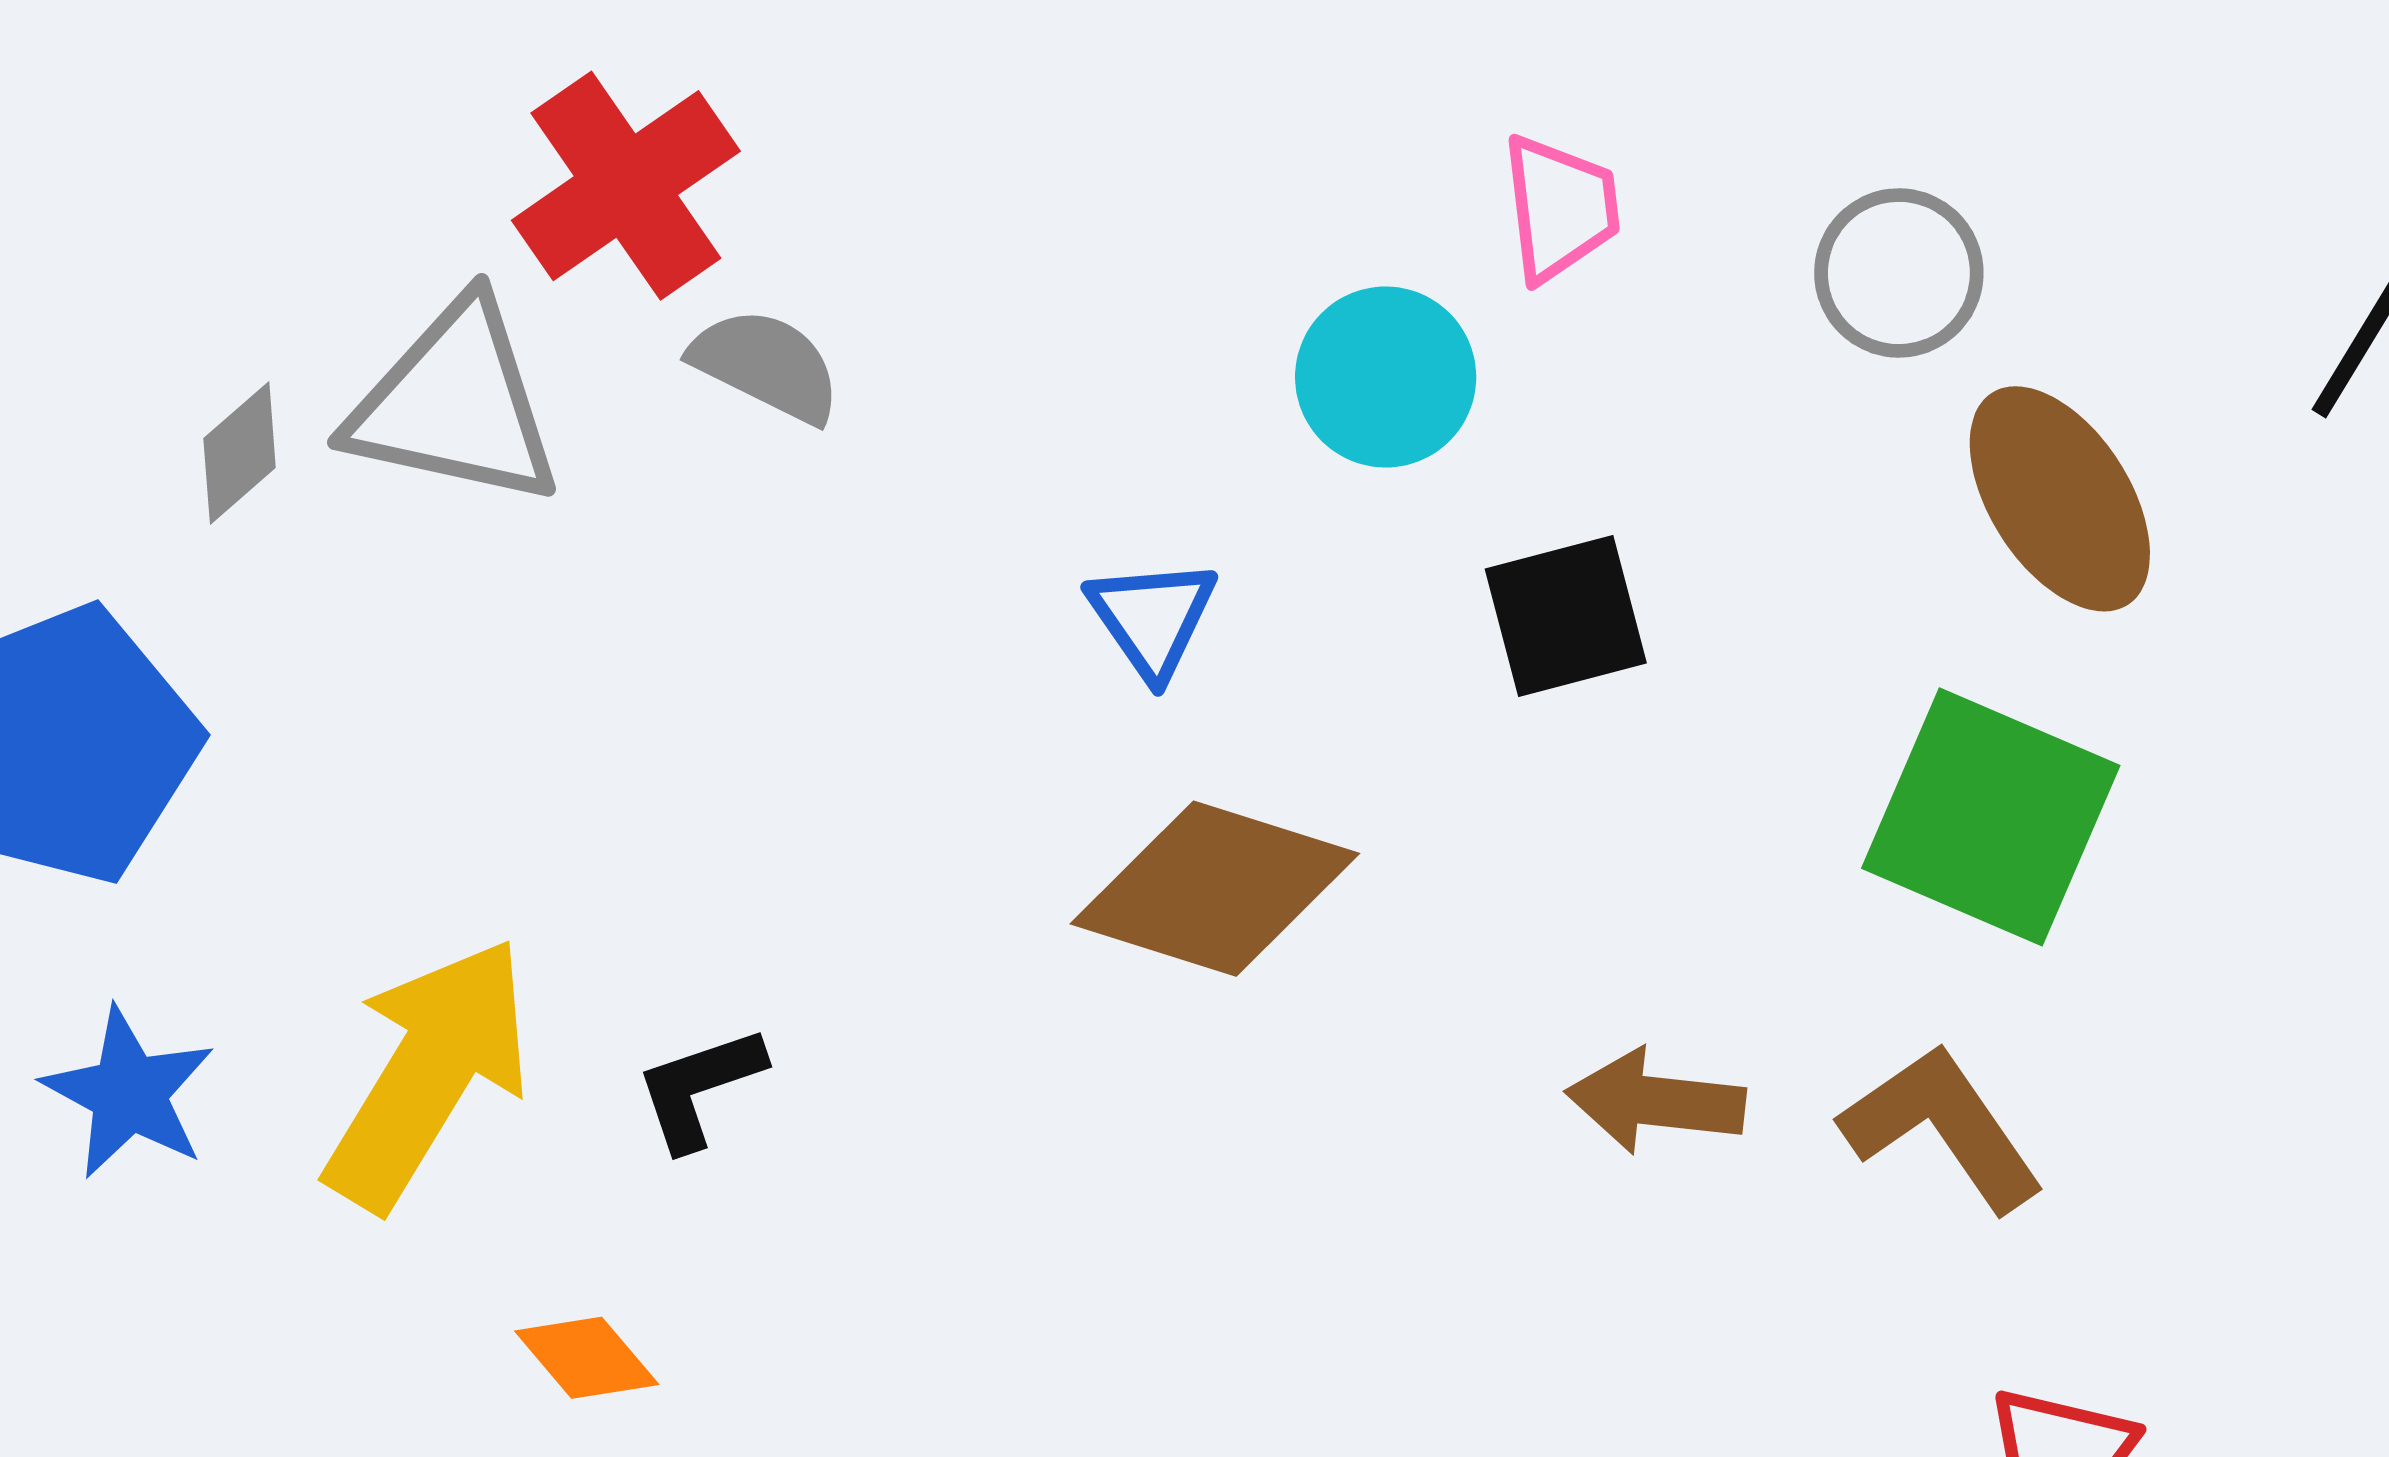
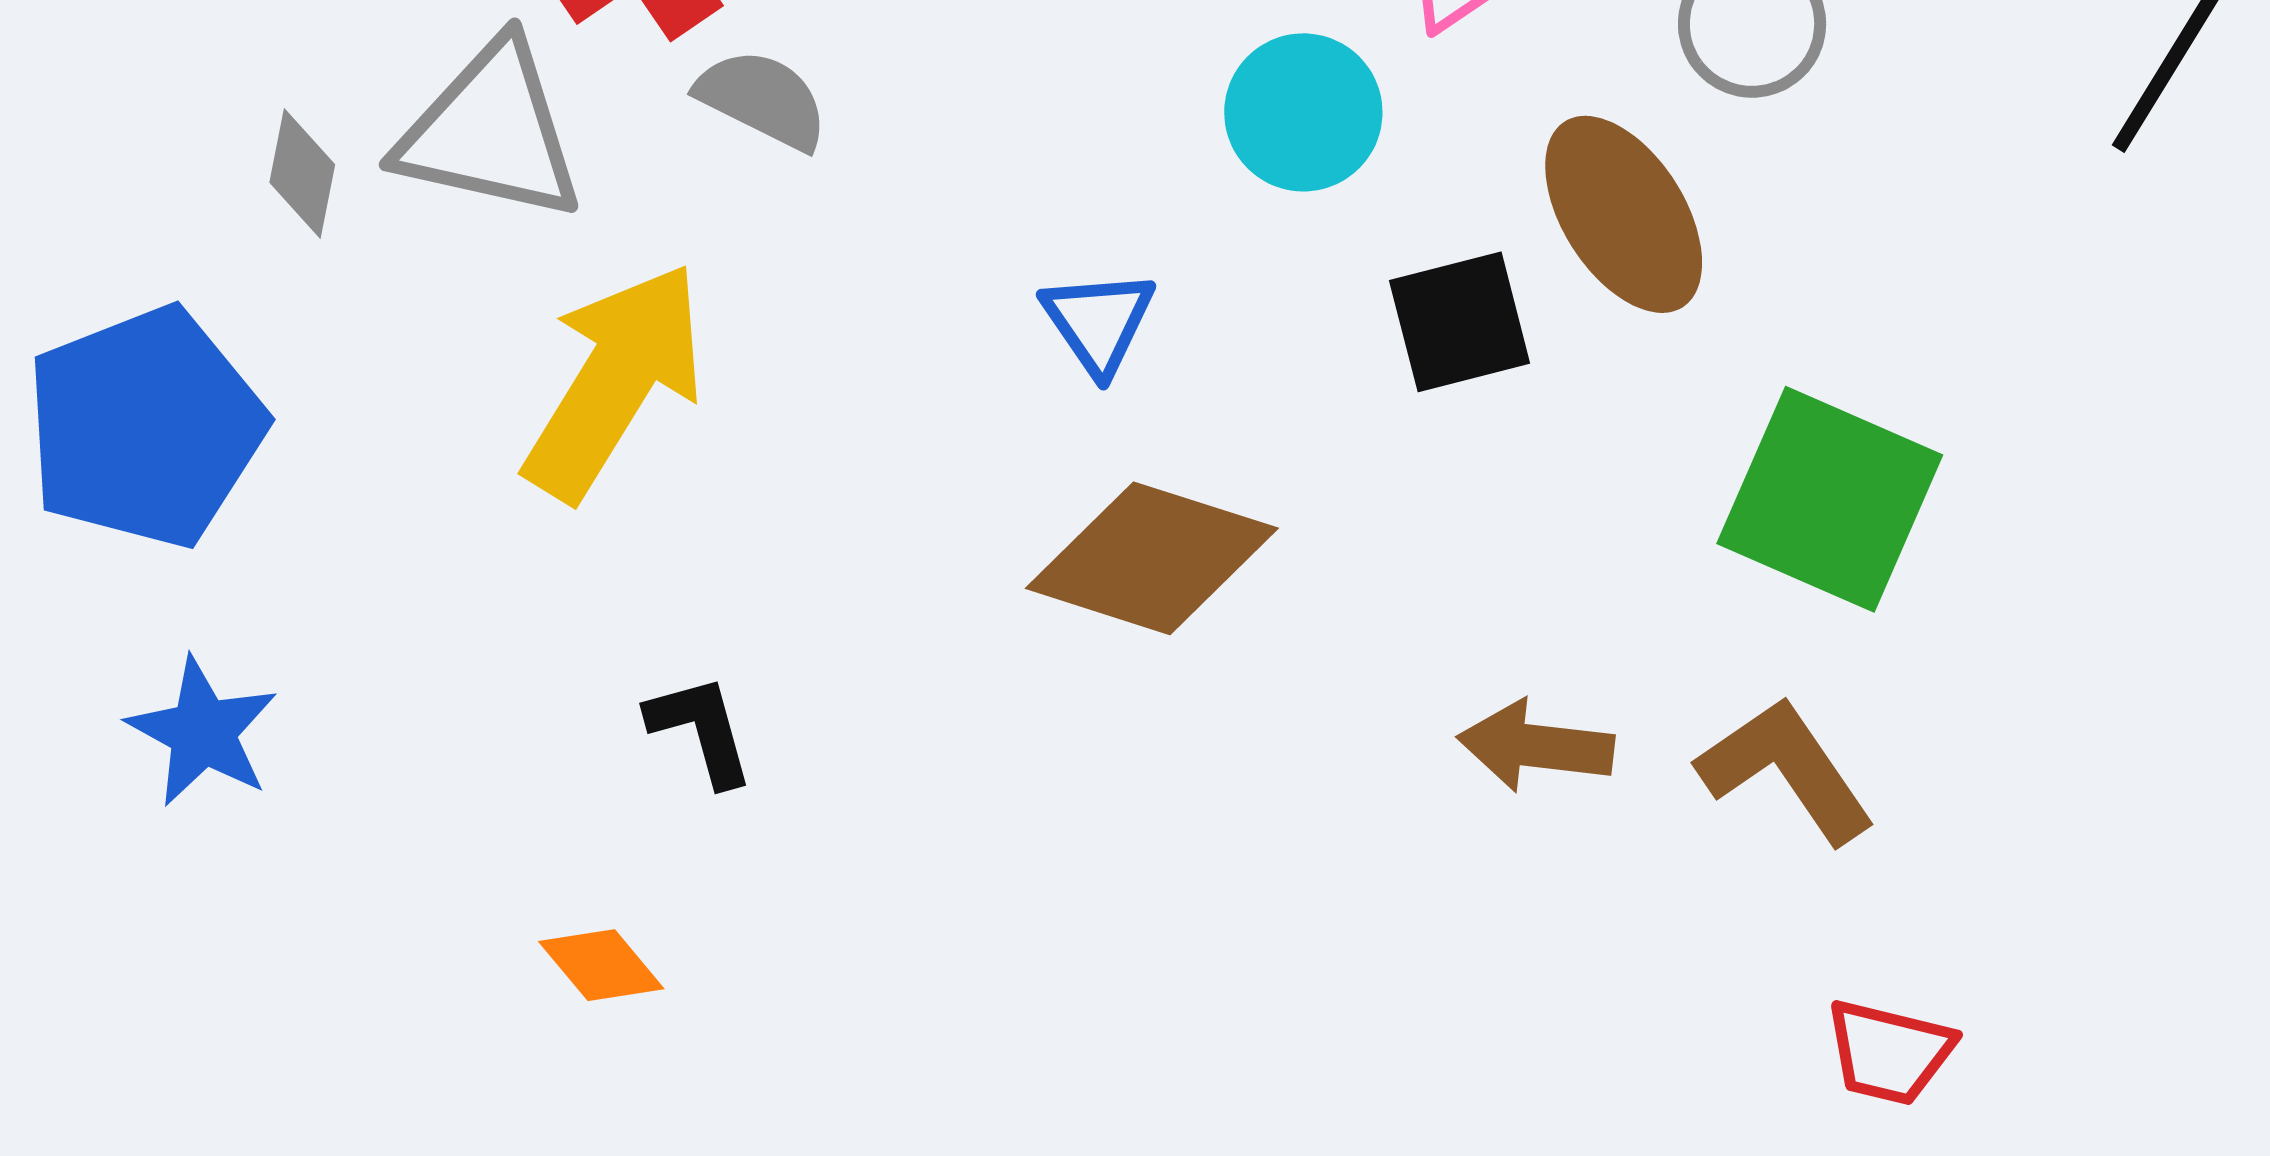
gray diamond: (240, 453) -> (302, 173), turned -38
brown ellipse: (2060, 499) -> (1624, 214), moved
yellow arrow: (428, 1074) -> (615, 381), moved
black L-shape: (699, 1088) -> (701, 730), turned 93

